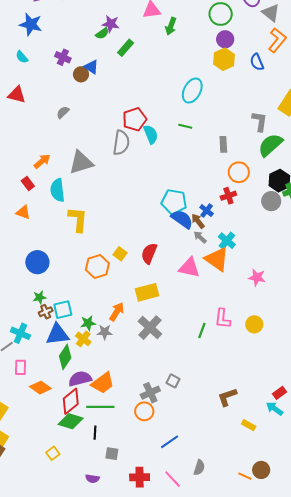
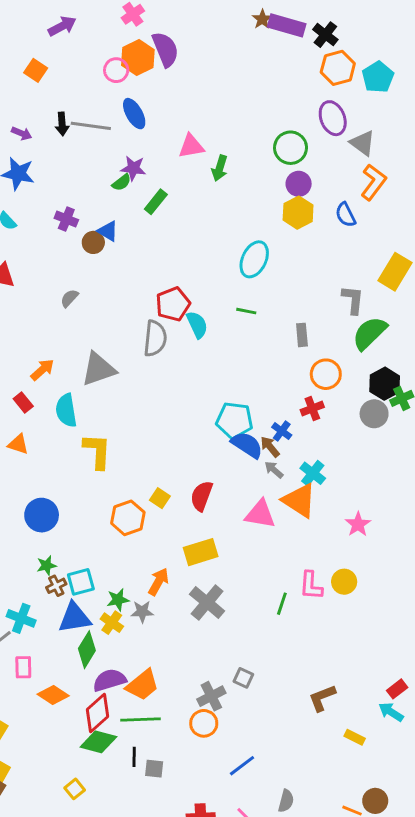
pink star: (257, 277) -> (358, 524), turned 30
yellow circle: (254, 324) -> (344, 582), moved
gray square: (112, 454) -> (154, 769), moved

